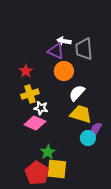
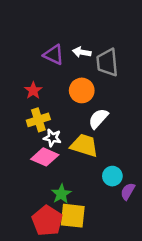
purple triangle: (56, 51) -> (54, 55), moved
yellow trapezoid: (81, 114) -> (84, 145), moved
purple semicircle: (96, 129) -> (128, 191), moved

